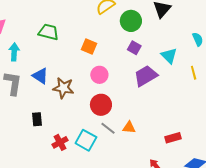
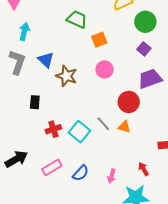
green trapezoid: (49, 32) -> (77, 19), moved
orange square: (89, 47) -> (99, 40), turned 35
red circle: (101, 105) -> (129, 102), moved

